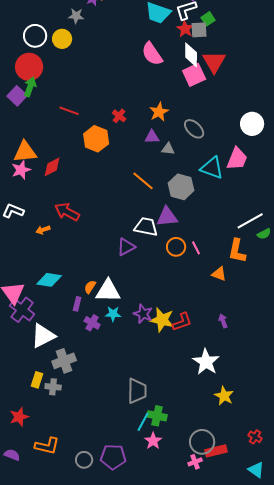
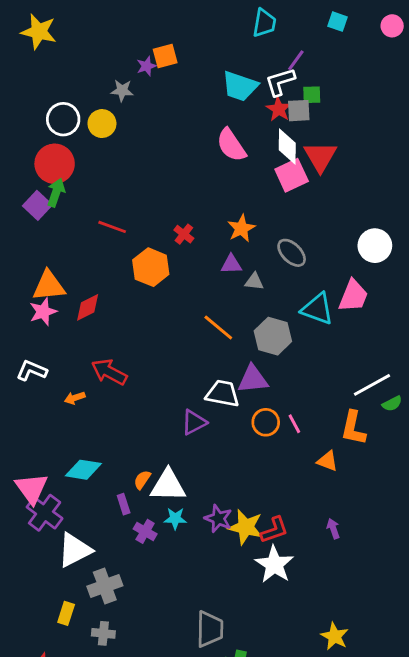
green square: (208, 19) -> (312, 95), turned 32
purple rectangle: (77, 304) -> (124, 504), turned -32
white star: (206, 362) -> (274, 564), moved
gray cross: (53, 387) -> (103, 633), moved

